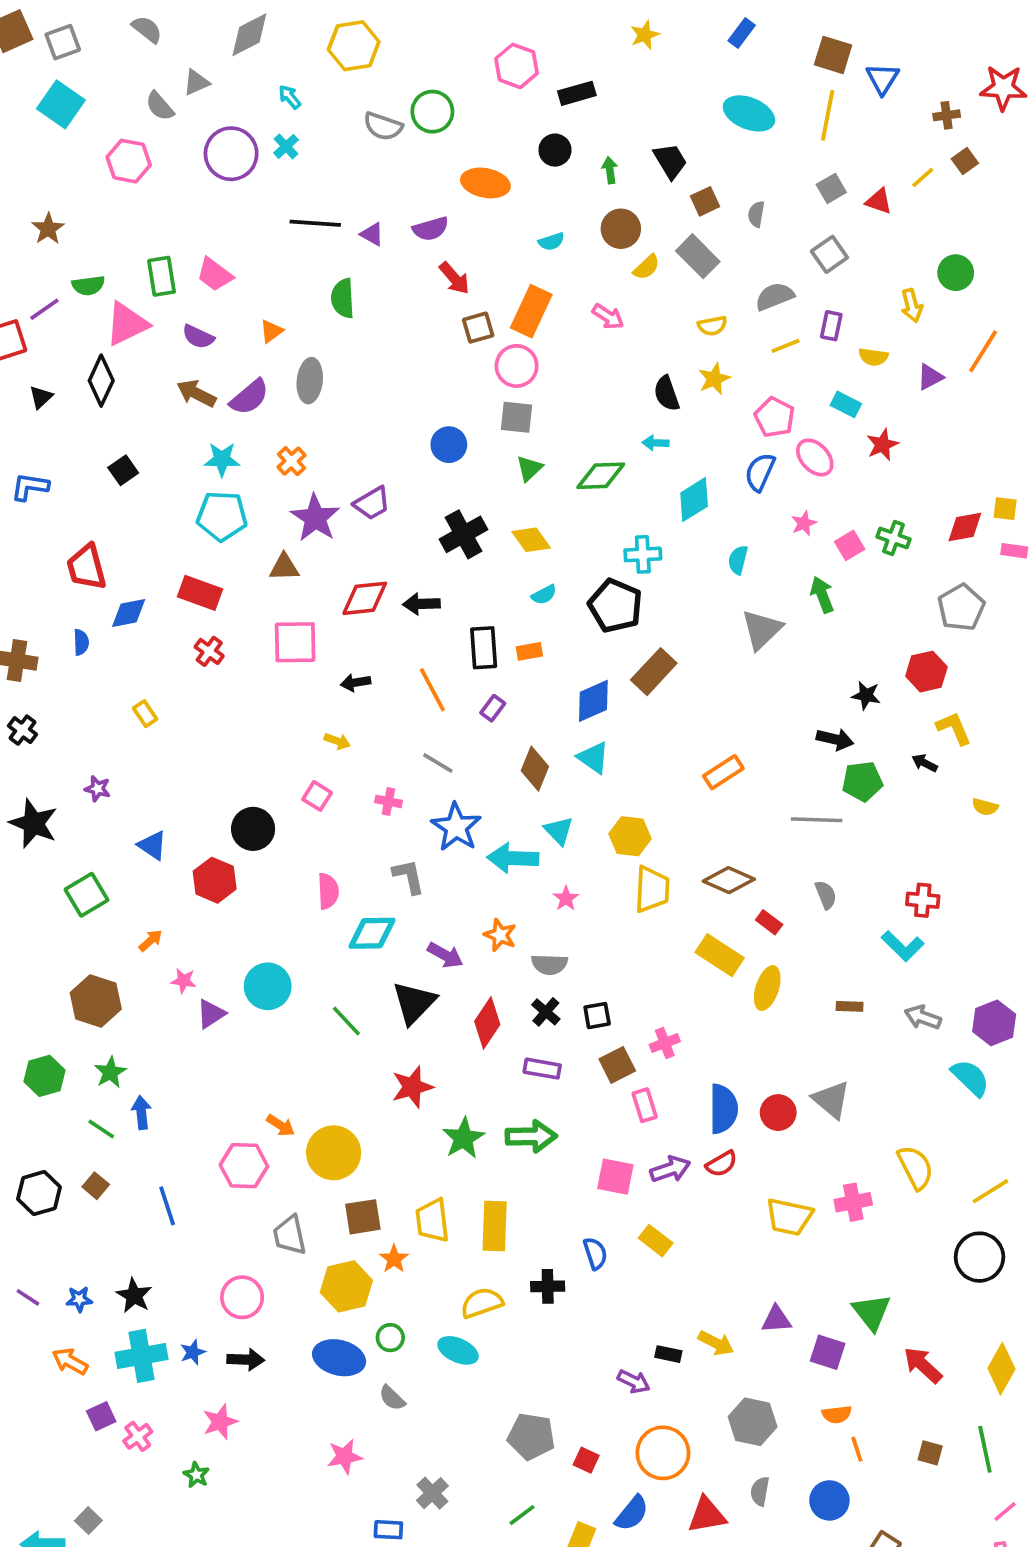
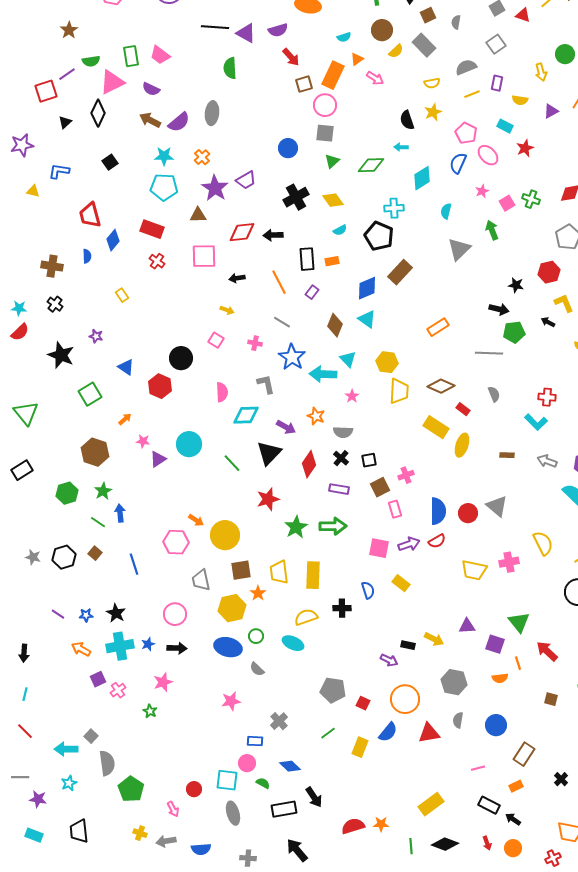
purple triangle: (372, 234) -> (246, 33), size x1.5
orange triangle: (271, 331) -> (357, 59), moved
blue diamond: (129, 613) -> (113, 240), turned -40
orange line: (857, 1449) -> (518, 663), moved

